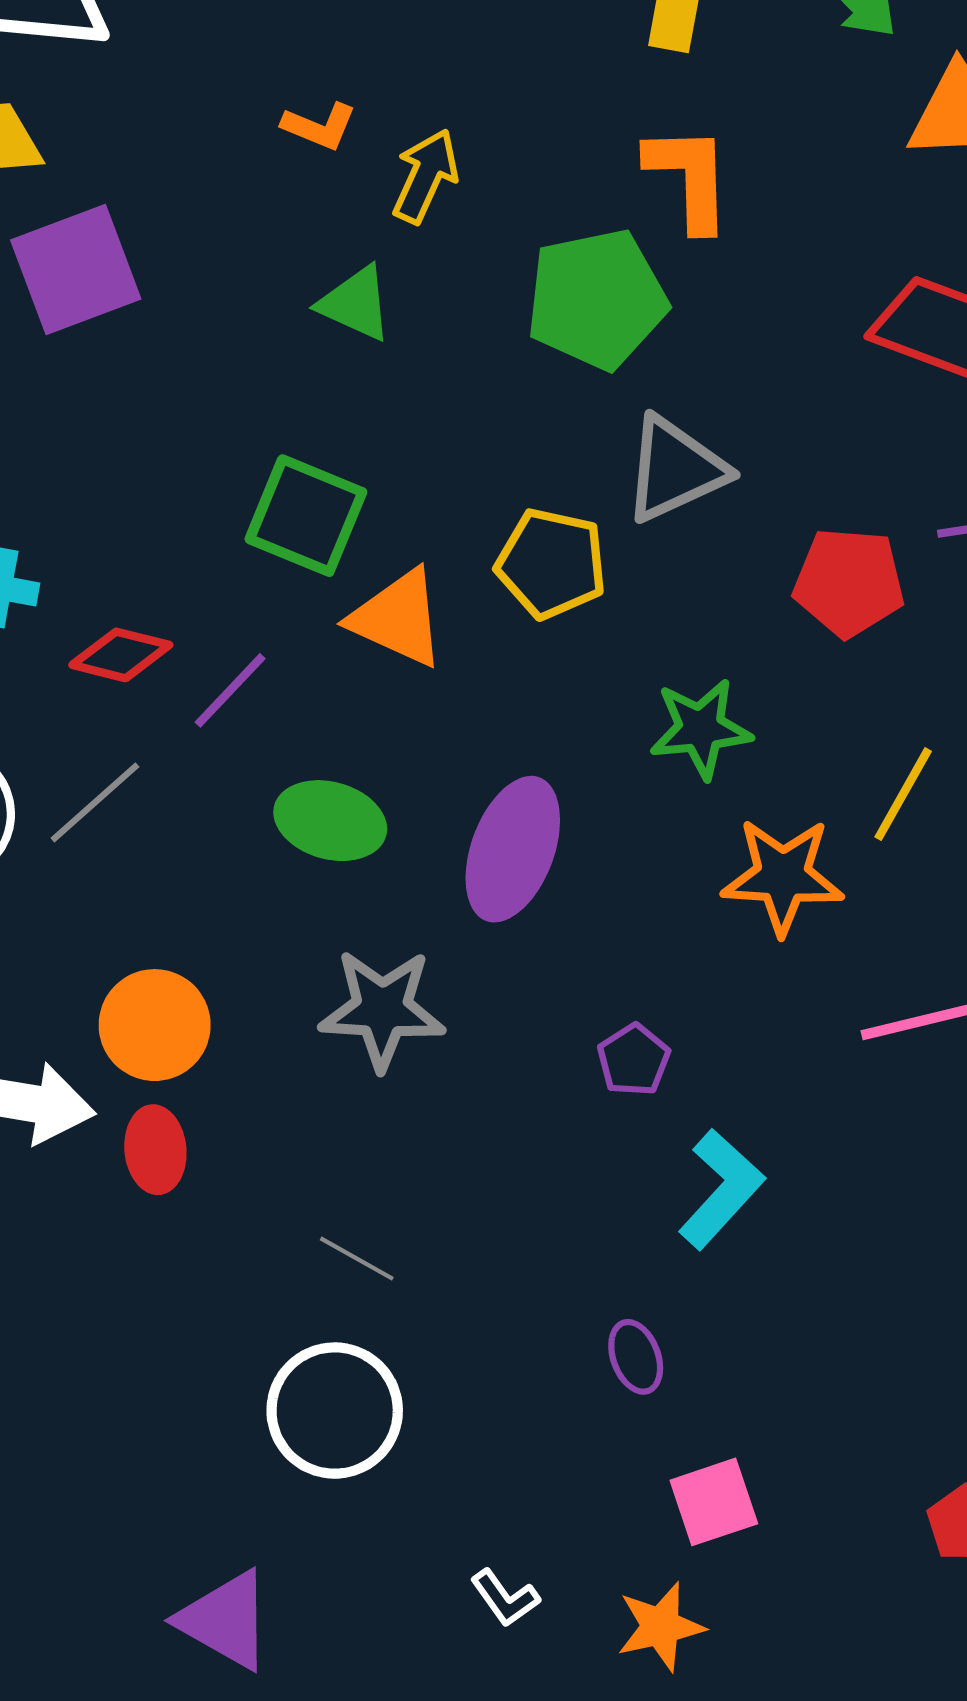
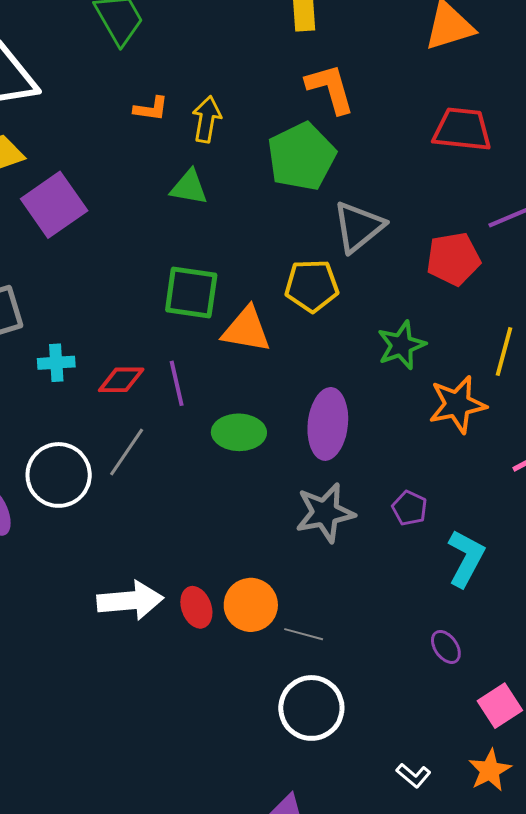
purple line: (230, 690) -> (177, 383), turned -42
gray star: (382, 1009) -> (325, 513), moved
orange circle: (155, 1025) -> (251, 605), moved

